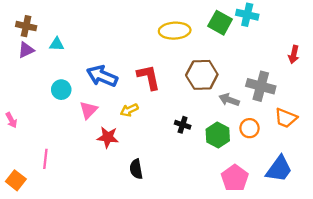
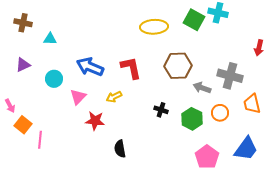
purple triangle: (26, 50) -> (23, 65), moved
orange trapezoid: (286, 118) -> (252, 104), turned 55
orange square: (16, 180) -> (23, 125), moved

